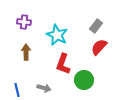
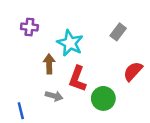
red semicircle: (99, 47) -> (133, 71), moved
brown arrow: (26, 52) -> (49, 64), moved
gray arrow: (44, 88) -> (54, 96), moved

